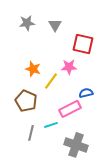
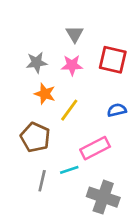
gray star: (27, 23) -> (37, 63), moved
pink star: (69, 67) -> (72, 65), moved
blue semicircle: (86, 93) -> (117, 110), moved

